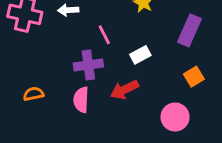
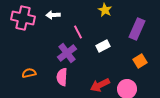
purple cross: (88, 65) -> (67, 53), turned -30
red arrow: (124, 90) -> (100, 85), moved

